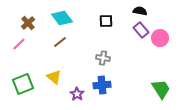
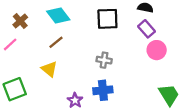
black square: (106, 21) -> (107, 19), size x1.5
pink circle: (160, 38) -> (157, 50), moved
yellow triangle: (54, 77) -> (49, 69), moved

